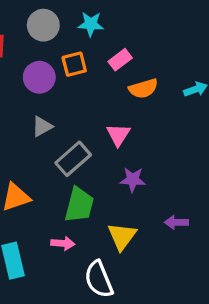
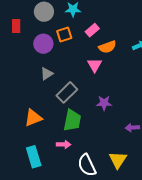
pink triangle: (118, 135) -> (95, 65), moved
yellow triangle: (122, 236) -> (118, 160), moved

